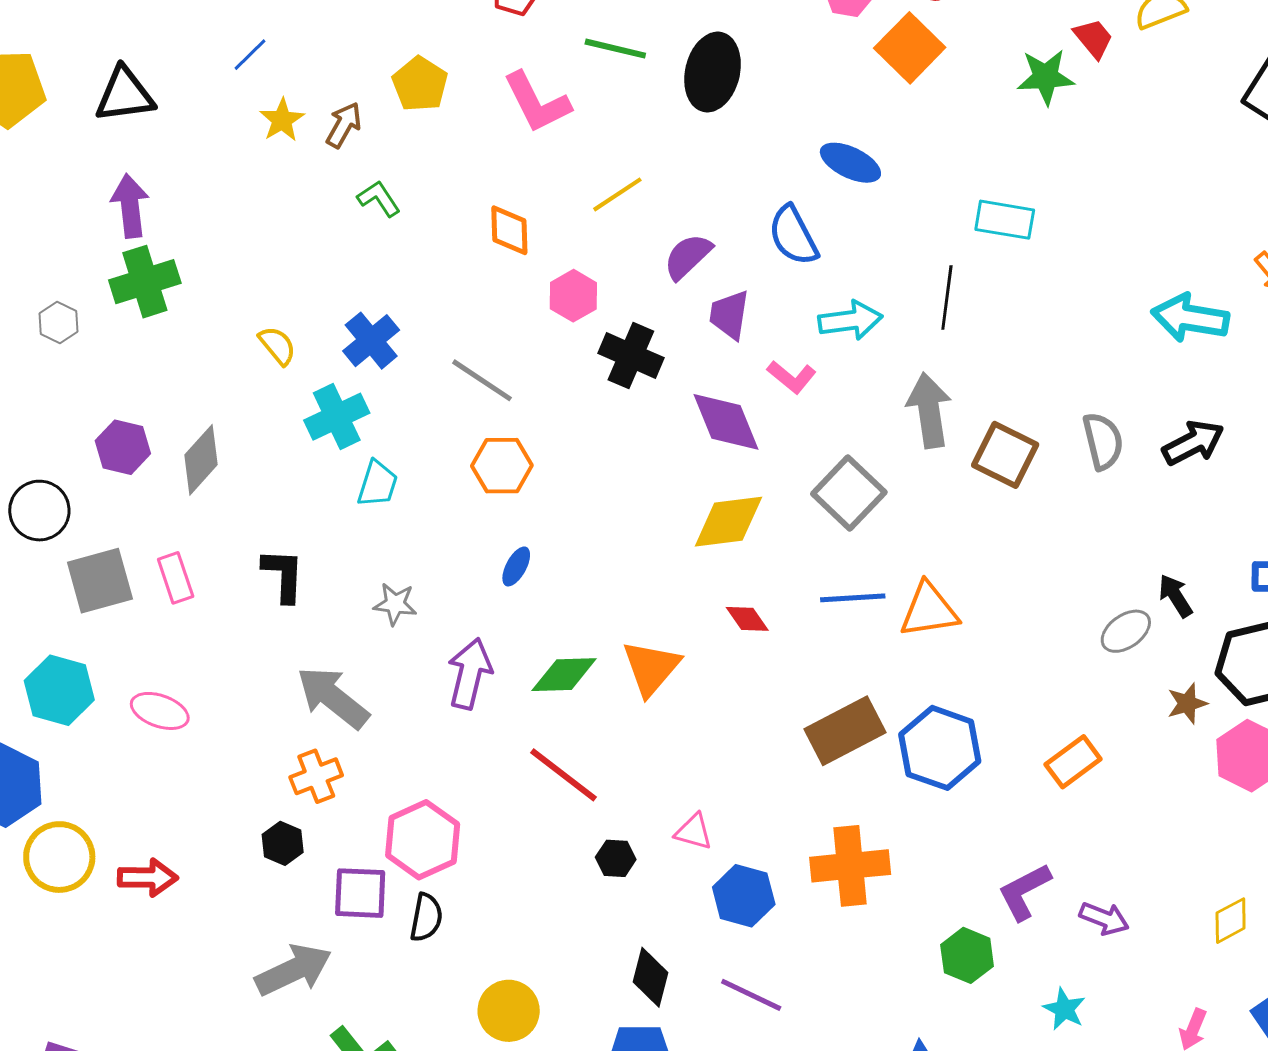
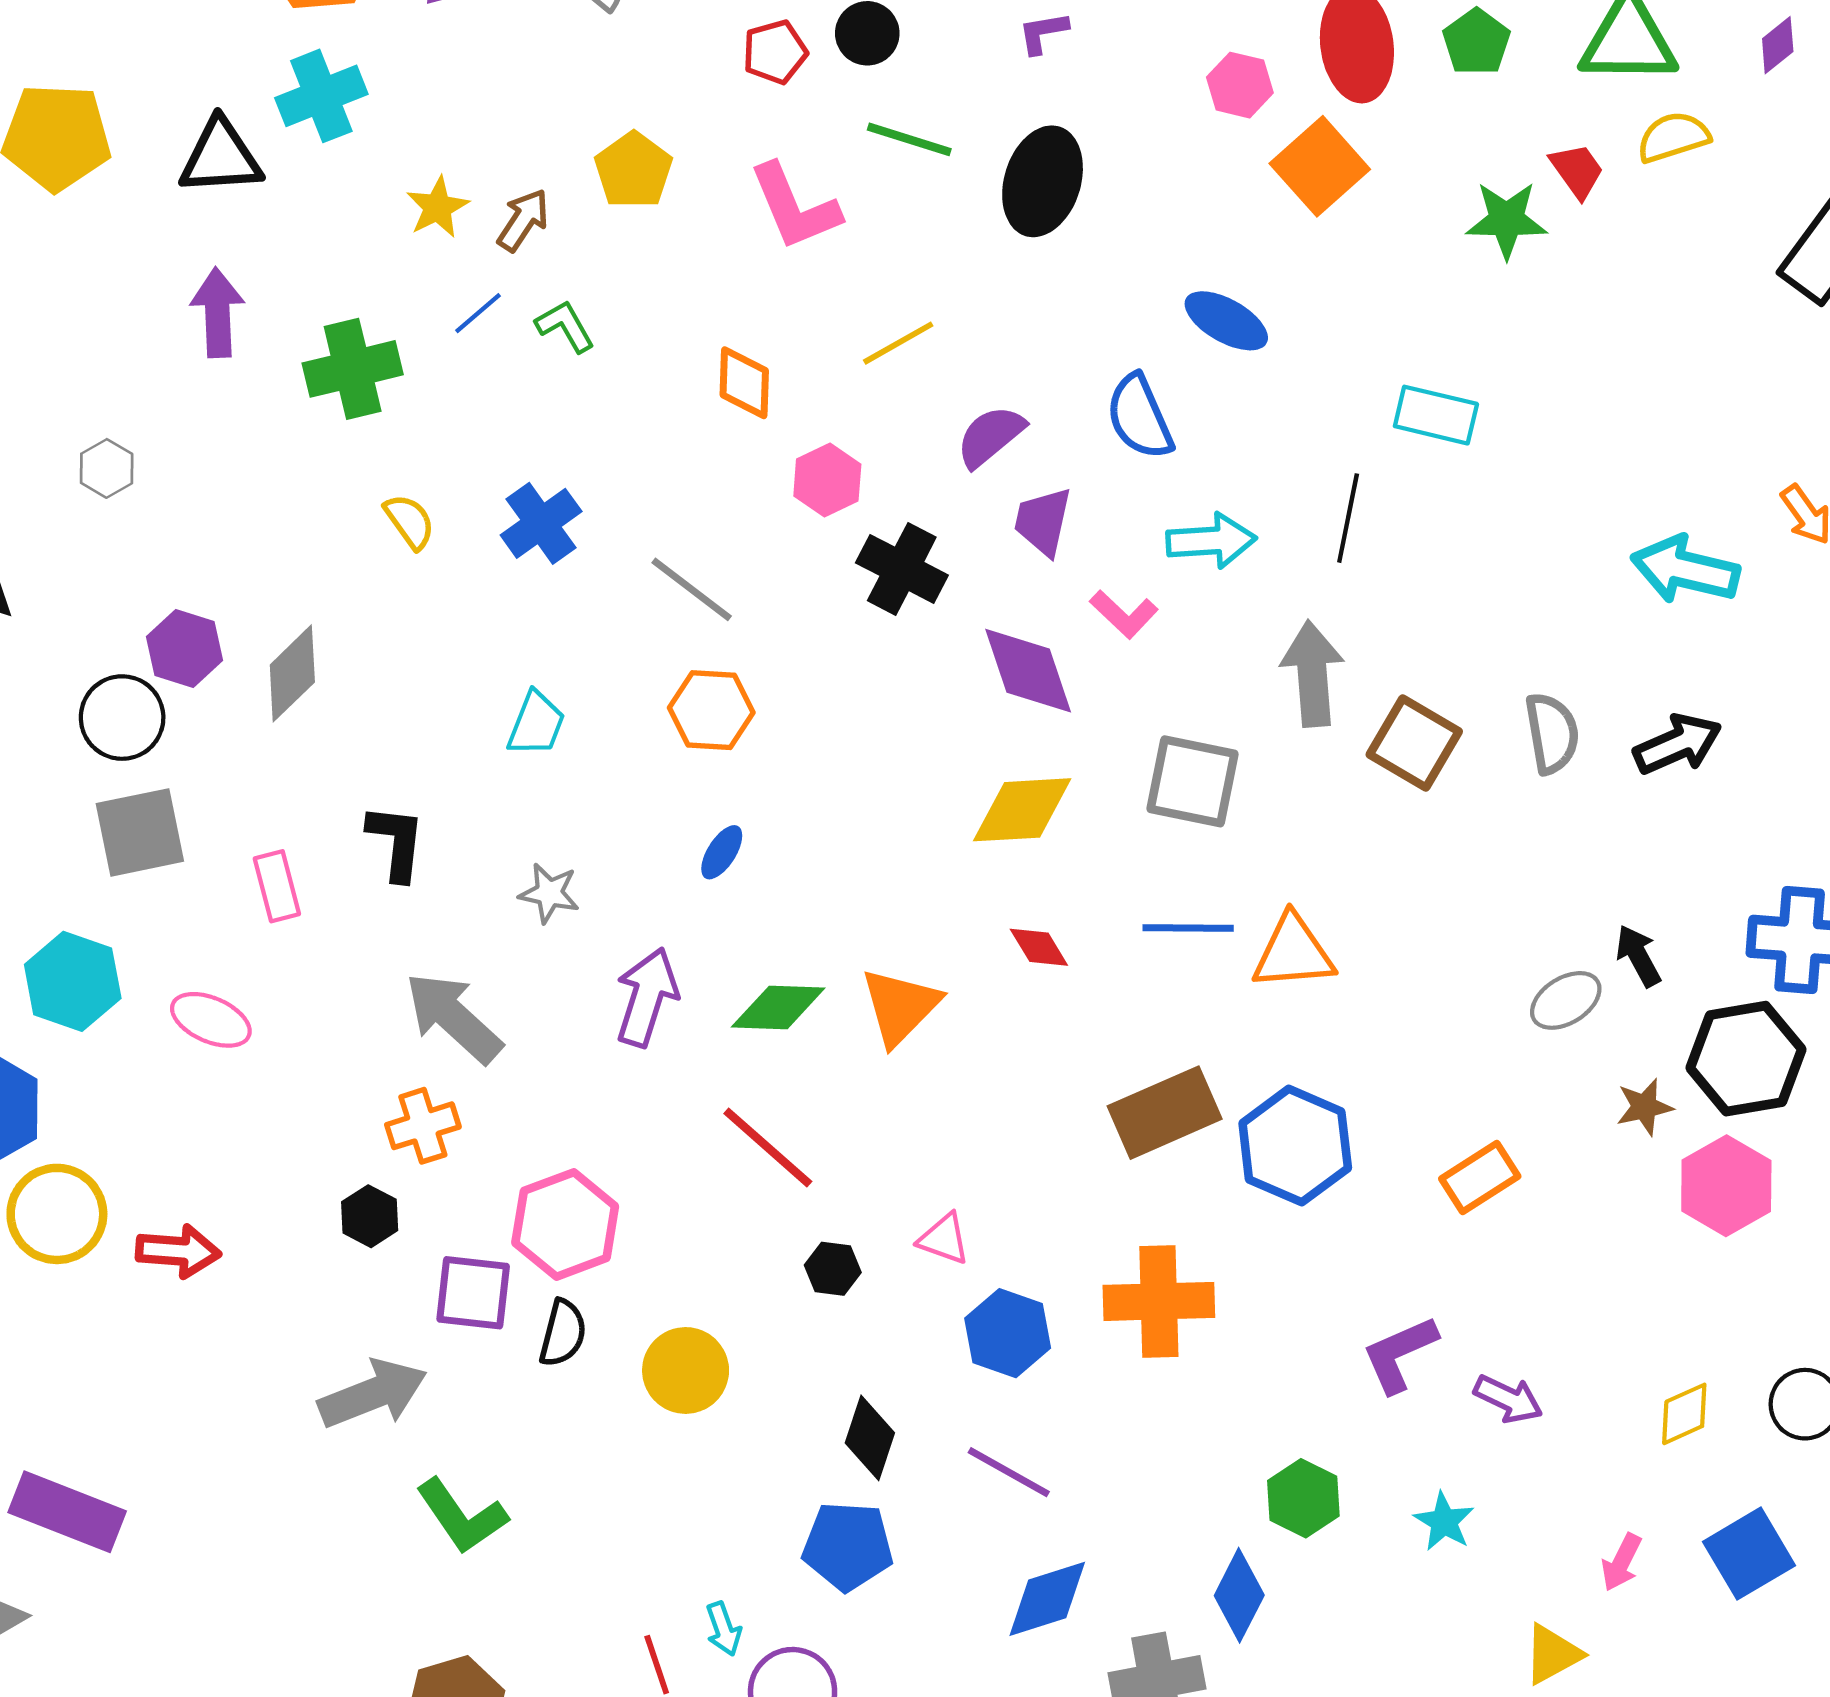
blue line: (250, 55) -> (478, 313), moved
green cross: (145, 282) -> (353, 369), moved
cyan cross: (337, 417) -> (321, 96), moved
gray square: (849, 493) -> (1193, 781), turned -36
black circle: (39, 511) -> (122, 718), moved
pink rectangle: (176, 578) -> (277, 886), moved
green hexagon: (967, 955) -> (1303, 1498), moved
yellow circle: (509, 1011) -> (686, 1370), moved

